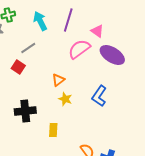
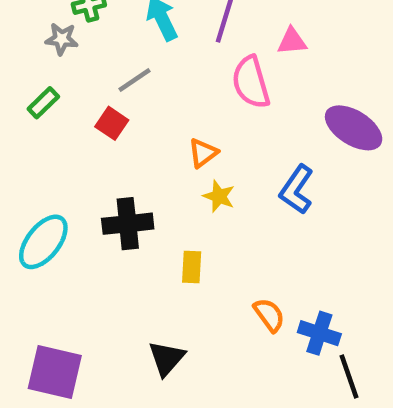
pink triangle: (97, 31) -> (292, 41), turned -40
pink semicircle: (79, 49) -> (251, 82), turned -70
purple ellipse: (112, 55) -> (354, 128), moved

